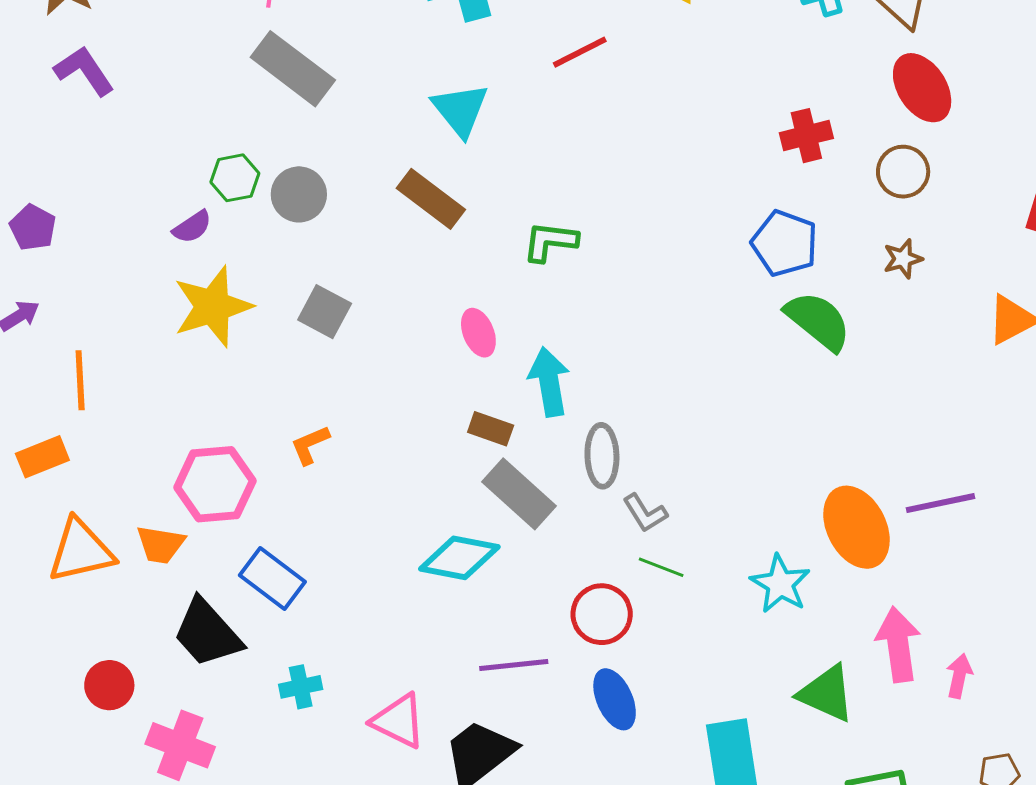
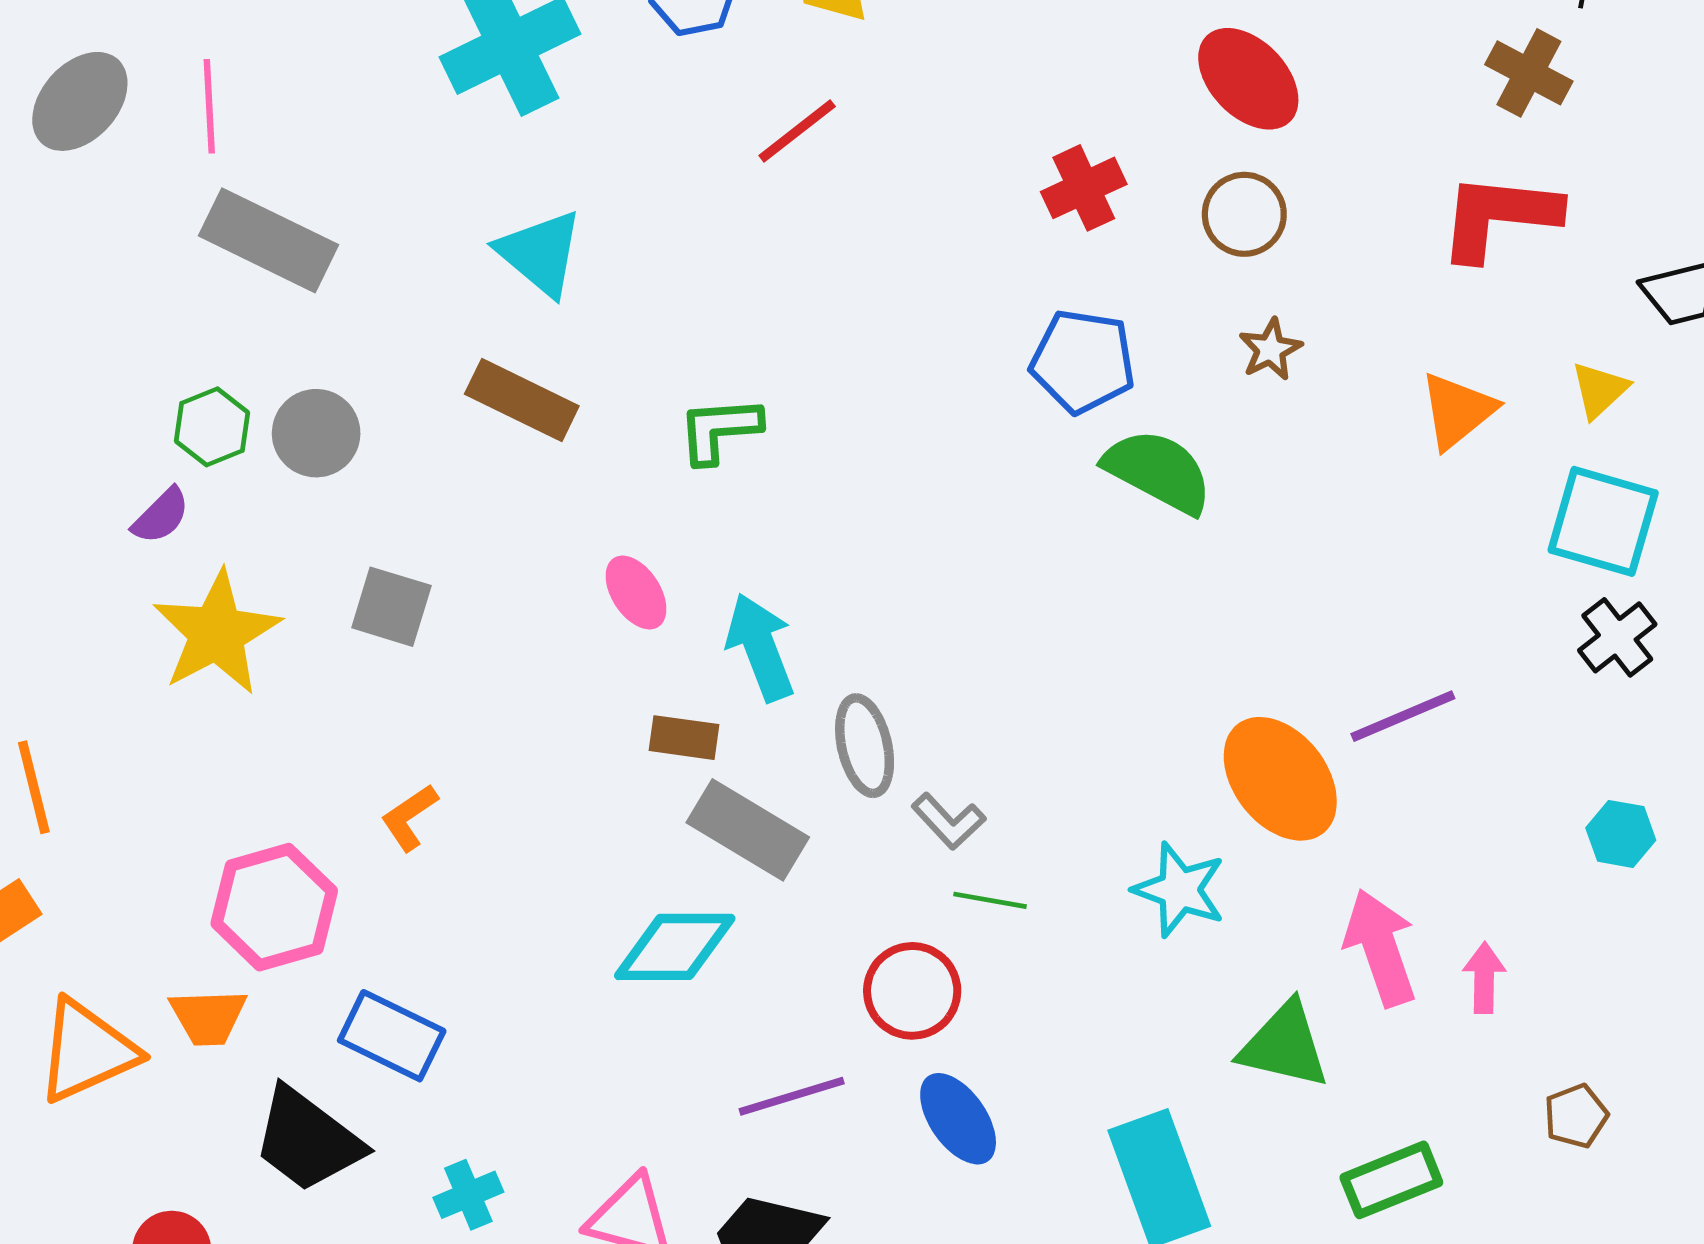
red line: (580, 52) -> (797, 131), moved

